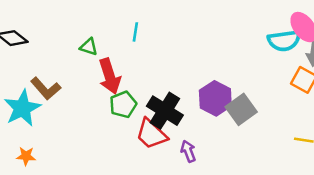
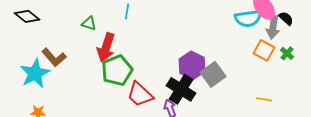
red arrow: (110, 76) -> (106, 47), turned 36
green pentagon: (123, 104) -> (117, 70), size x1.4
black cross: (165, 111) -> (181, 89), moved

